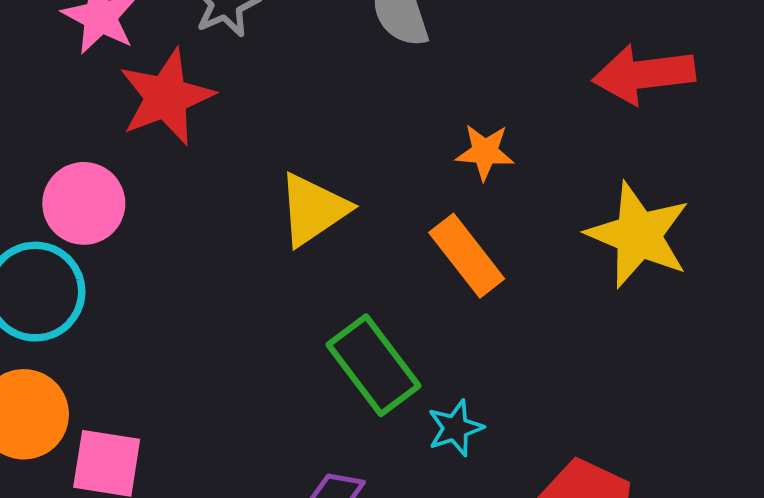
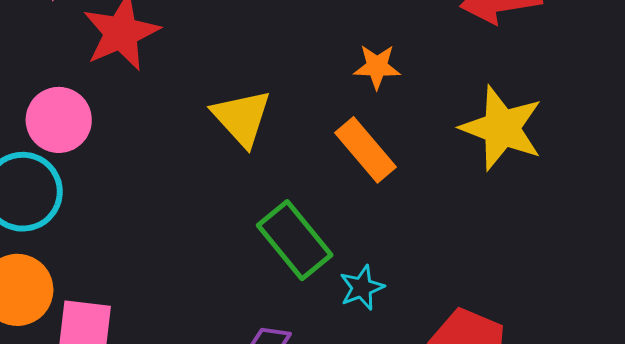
yellow triangle: (313, 209) -> (242, 118), turned -36

